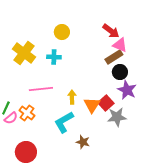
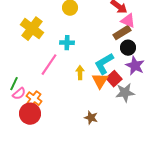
cyan cross: (54, 57) -> (67, 43), moved
pink line: (41, 89) -> (49, 65), turned -50
orange cross: (27, 113) -> (34, 99), moved
cyan L-shape: (64, 122) -> (104, 64), moved
red circle: (26, 152) -> (30, 114), moved

